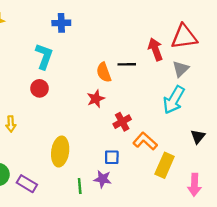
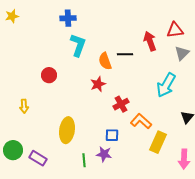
red triangle: (184, 37) -> (175, 30), size x0.7
cyan L-shape: (44, 56) -> (78, 45), moved
gray triangle: (181, 69) -> (182, 53), moved

